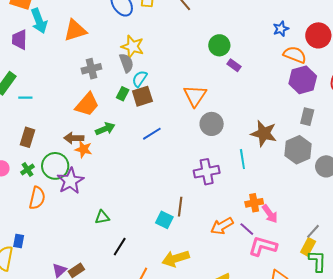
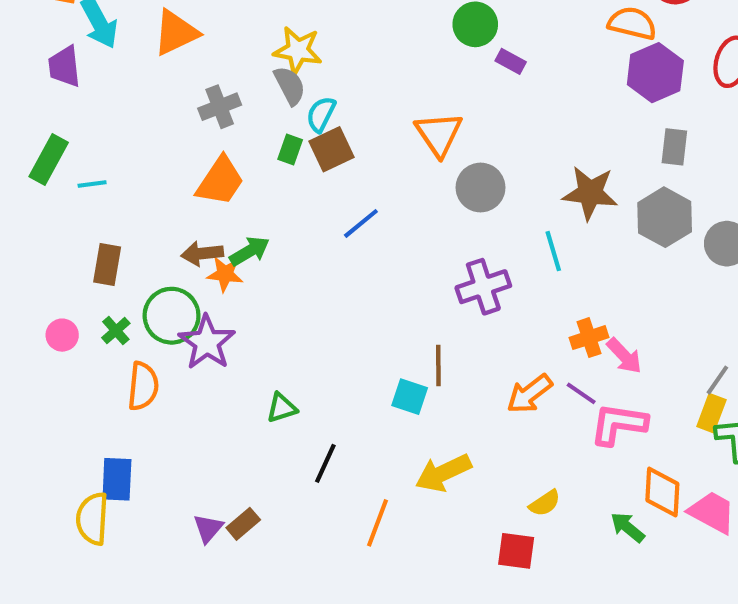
green arrow: (105, 129) -> (250, 251), moved
blue rectangle: (19, 241) -> (117, 479), size x1.5

